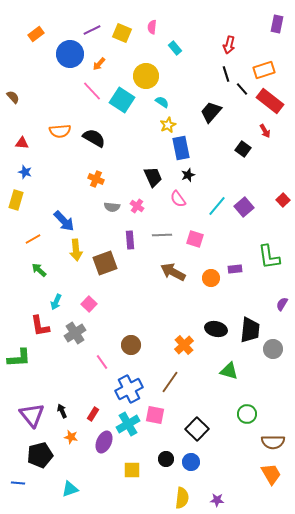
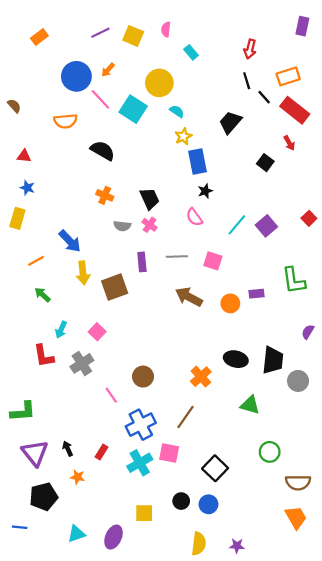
blue circle: (70, 54) -> (76, 76), moved
orange semicircle: (60, 131) -> (65, 121), moved
black trapezoid: (153, 177) -> (150, 199), moved
green L-shape: (19, 358) -> (23, 412), moved
purple ellipse: (104, 442) -> (114, 537), moved

